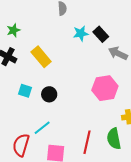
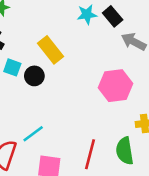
yellow rectangle: (41, 57) -> (50, 50), moved
cyan square: (25, 91) -> (12, 67), moved
black circle: (49, 94) -> (34, 76), moved

